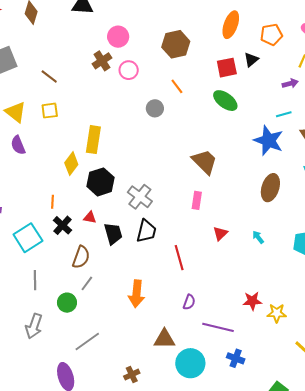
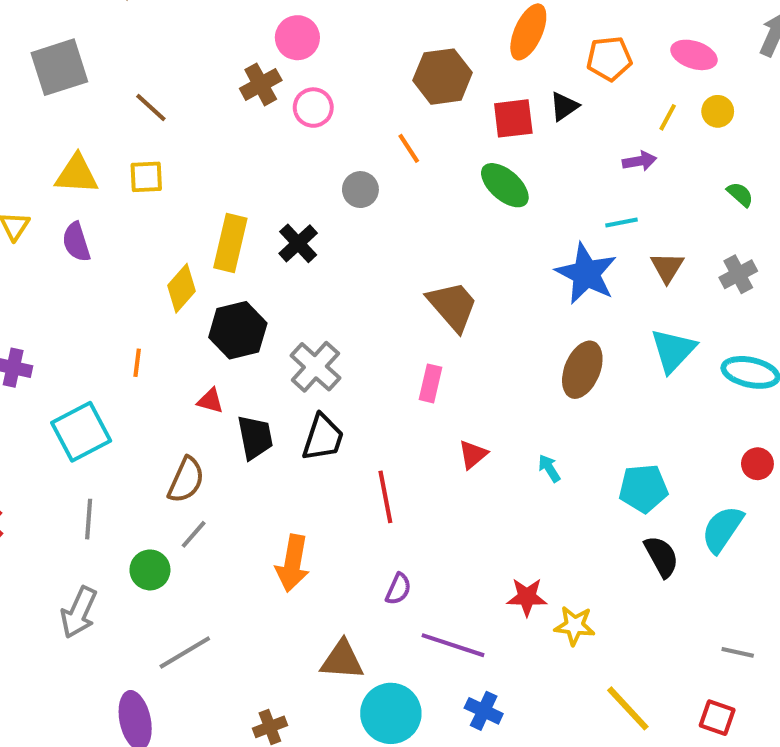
brown hexagon: (176, 44) -> (443, 77), moved
yellow triangle: (16, 112) -> (77, 174), turned -40
black cross: (62, 225) -> (298, 243), moved

